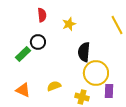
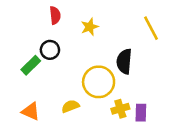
black semicircle: (84, 52) -> (124, 61), moved
yellow circle: (96, 73) -> (99, 82), moved
yellow cross: (82, 97) -> (120, 109), moved, turned -32

